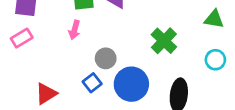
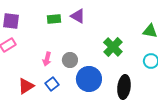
pink arrow: (75, 30) -> (47, 59), moved
blue square: (92, 83) -> (52, 84), moved

